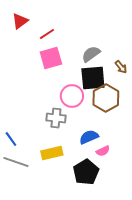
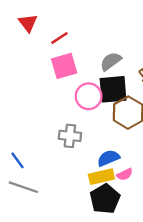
red triangle: (20, 21) -> (28, 23), turned -30
pink circle: (72, 96) -> (89, 96), moved
yellow rectangle: (52, 153) -> (101, 177), moved

